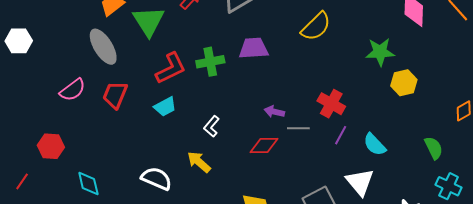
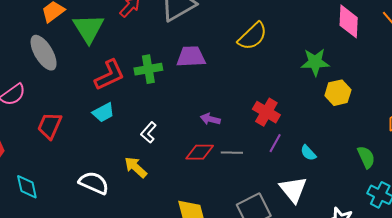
red trapezoid: (115, 95) -> (50, 126), moved
gray line: (298, 128) -> (232, 153), moved
cyan semicircle: (375, 145) -> (308, 153), size x0.7

